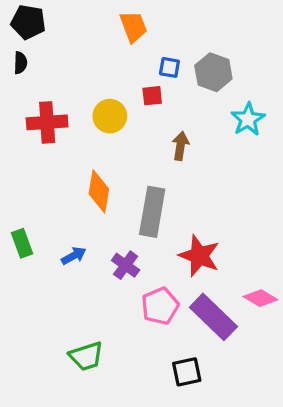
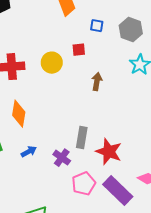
blue square: (169, 67) -> (97, 26), moved
gray hexagon: (213, 72) -> (131, 30), moved
orange diamond: (99, 191) -> (19, 114), moved
gray rectangle: (152, 212) -> (82, 138), moved, size x0.7

